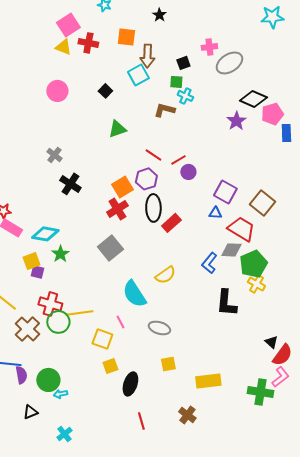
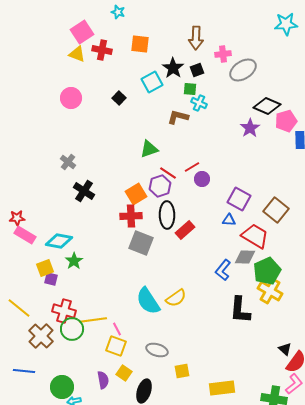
black star: (159, 15) -> (173, 68), moved, size x1.5
brown arrow: (147, 56) -> (196, 38), moved
green triangle: (117, 129) -> (149, 149), moved
red line: (153, 155) -> (168, 173), moved
red cross: (117, 209) -> (131, 216), turned 30
gray square: (110, 248) -> (141, 243), moved, turned -30
yellow semicircle: (165, 275) -> (176, 298), moved
yellow cross: (256, 284) -> (270, 291), size x1.4
pink line: (120, 322) -> (117, 329), moved
gray ellipse: (159, 328) -> (157, 350), moved
yellow square: (110, 366) -> (124, 373), turned -35
purple semicircle: (21, 375) -> (103, 380), moved

